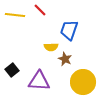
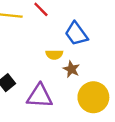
blue trapezoid: (69, 30) -> (76, 34), turned -55

